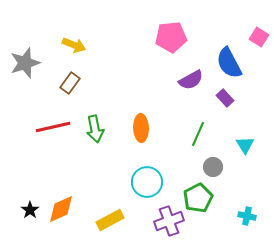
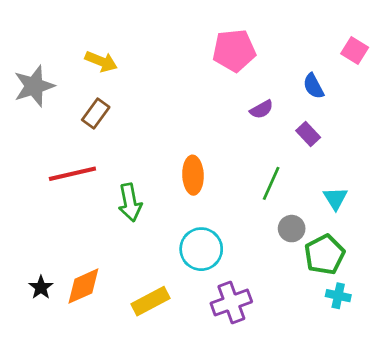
blue semicircle: (229, 63) -> (314, 86), size x0.6
purple semicircle: (191, 80) -> (261, 109), size x0.7
green arrow: (95, 129) -> (130, 203), moved
green pentagon: (198, 198) -> (324, 255), moved

